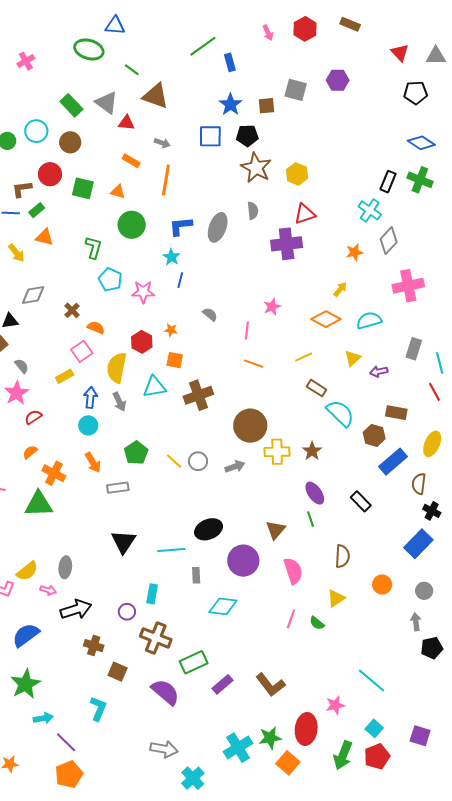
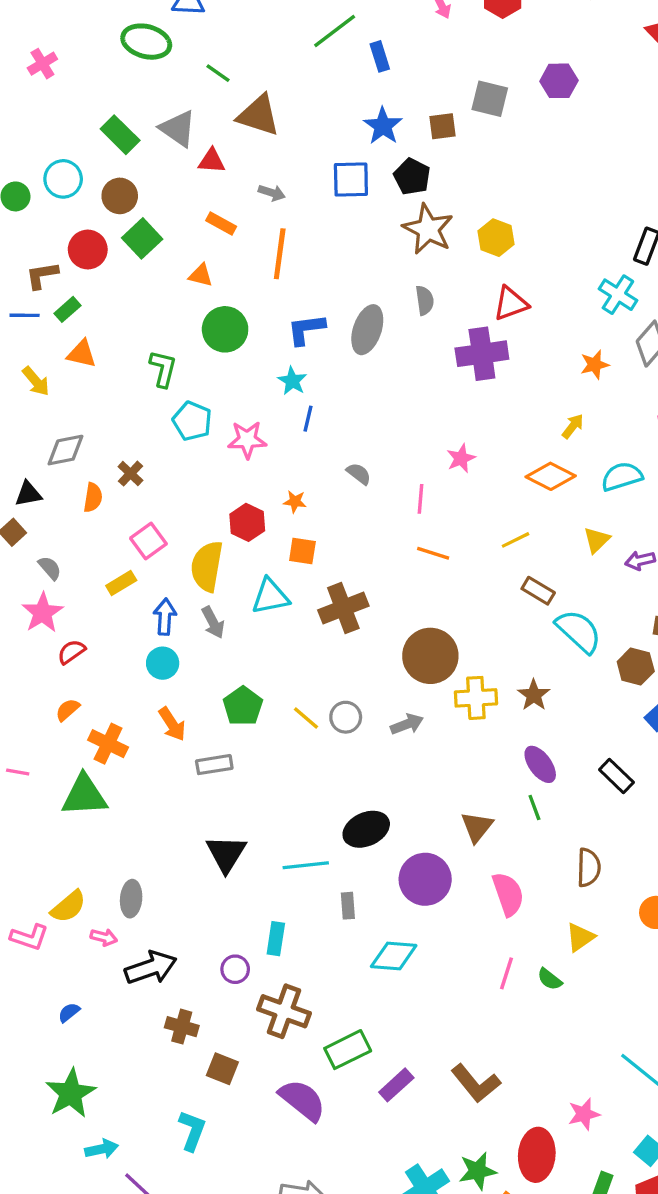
black pentagon: (247, 136) -> (412, 177), turned 30
green square: (83, 188) -> (142, 238), moved, turned 35
orange semicircle: (96, 328) -> (93, 498), moved, turned 78
blue semicircle: (26, 635) -> (69, 1012), size x0.5

